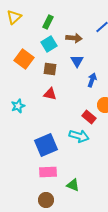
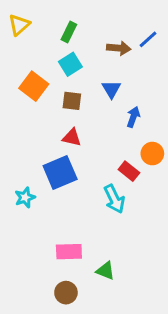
brown arrow: (74, 38) -> (119, 48), moved
cyan star: (18, 106) -> (25, 197), moved
cyan arrow: (79, 136) -> (114, 199), turned 48
blue square: (46, 145) -> (60, 173), moved

